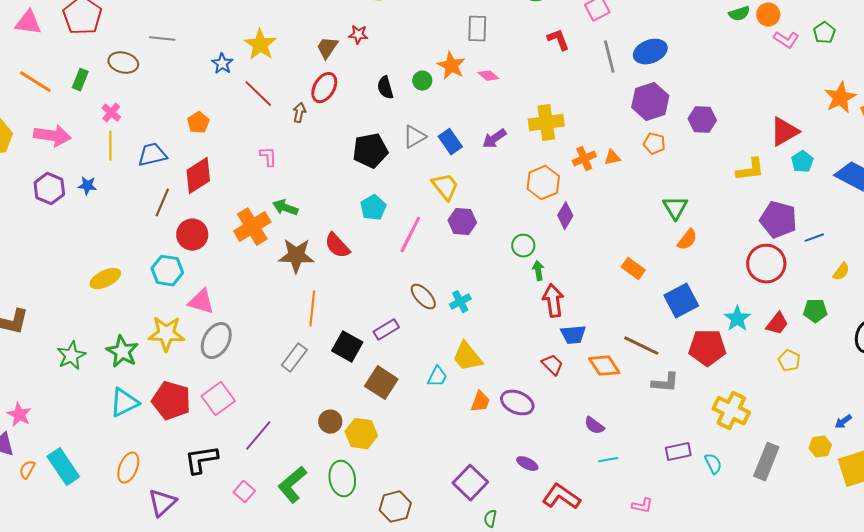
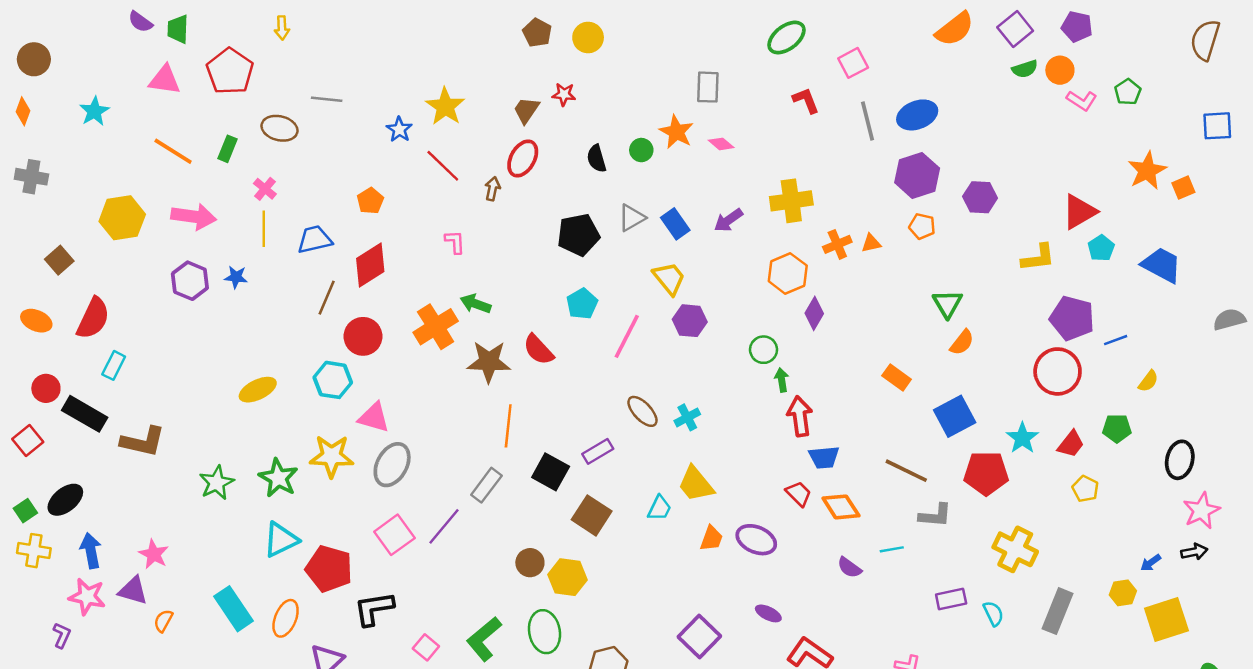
orange diamond: (604, 366) -> (841, 507), moved
red pentagon: (171, 401) -> (329, 569), moved
purple line: (258, 436) -> (444, 526), moved
cyan line: (608, 460) -> (892, 549), moved
cyan rectangle: (63, 467) -> (234, 609), moved

